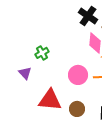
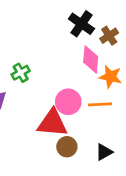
red triangle: (50, 100) -> (52, 123), moved

